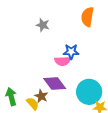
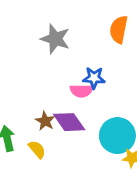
gray star: (43, 25) -> (55, 39), size x1.5
brown star: (41, 96) -> (45, 121), moved

